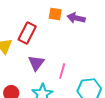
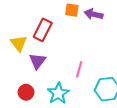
purple triangle: (36, 63) -> (37, 61), moved

